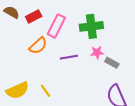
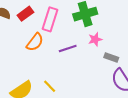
gray rectangle: (112, 63) -> (111, 57), moved

